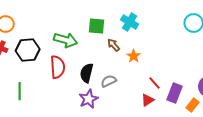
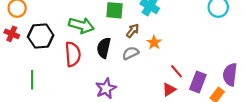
brown arrow: (114, 45) -> (133, 31), turned 80
black semicircle: (87, 73) -> (104, 48), moved
gray semicircle: (109, 81) -> (130, 53), moved

